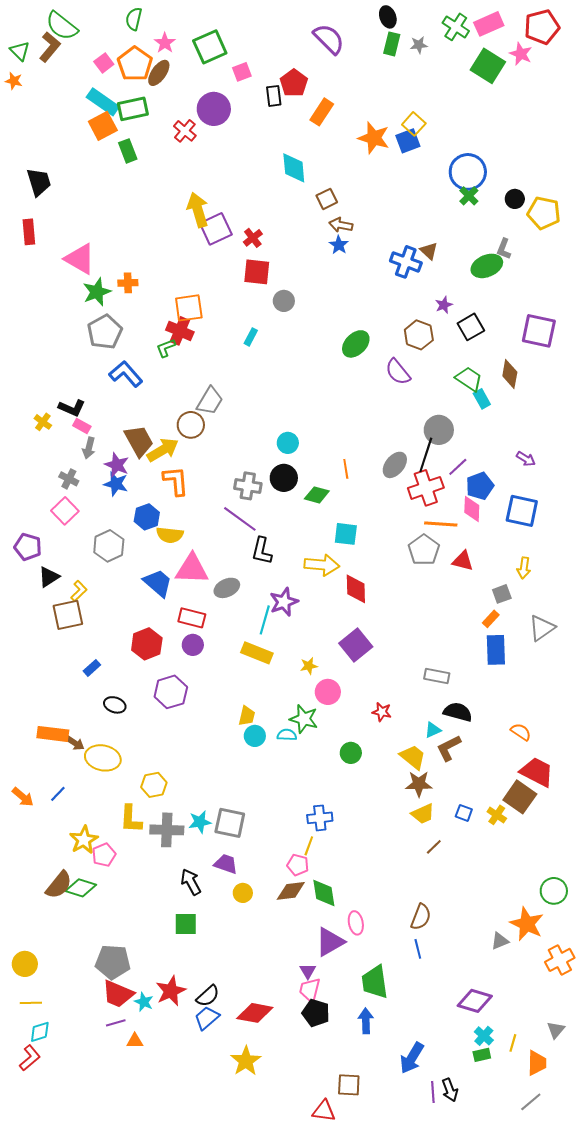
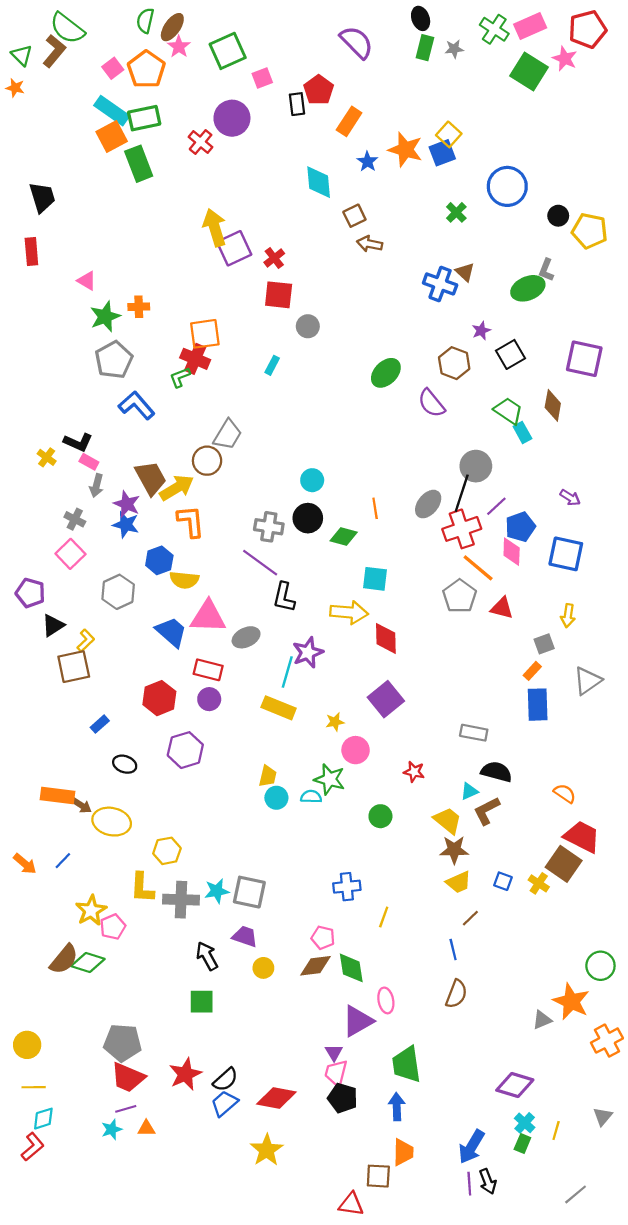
brown ellipse: (159, 73) -> (172, 27), moved
green rectangle: (128, 151) -> (139, 164), size x1.4
green cross: (469, 196) -> (456, 212), moved
blue star: (339, 245) -> (367, 162), moved
pink triangle: (80, 259) -> (87, 281), size x0.6
orange line: (441, 524) -> (478, 568), turned 36
yellow line: (309, 846) -> (384, 917), moved
blue line: (418, 949) -> (453, 949), moved
cyan star: (144, 1002) -> (112, 1129), moved, turned 30
green rectangle: (482, 1055) -> (522, 1144), turned -54
blue arrow: (412, 1058) -> (472, 1147), moved
orange trapezoid: (537, 1063) -> (403, 1152), moved

